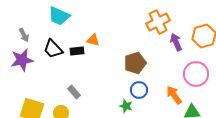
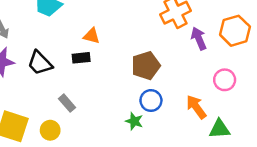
black trapezoid: (53, 49) -> (40, 63), moved
black rectangle: (77, 51) -> (81, 58), moved
pink circle: (196, 74) -> (225, 80), size x0.7

